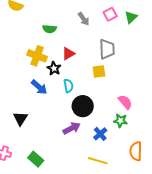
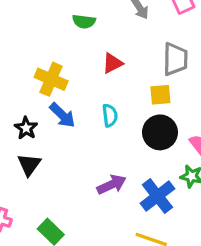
yellow cross: (37, 56) -> (51, 79), moved
black star: (54, 68) -> (26, 128), moved
black circle: (83, 106) -> (160, 132), moved
blue cross: (100, 134) -> (157, 196), size x1.5

